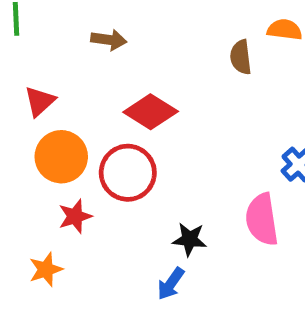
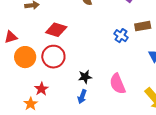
red triangle: (40, 101) -> (11, 37), turned 40
red star: (75, 216) -> (41, 89), moved
pink semicircle: (262, 219) -> (118, 84), moved

